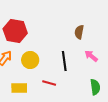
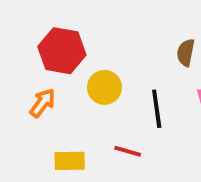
yellow circle: (30, 60) -> (104, 87), moved

